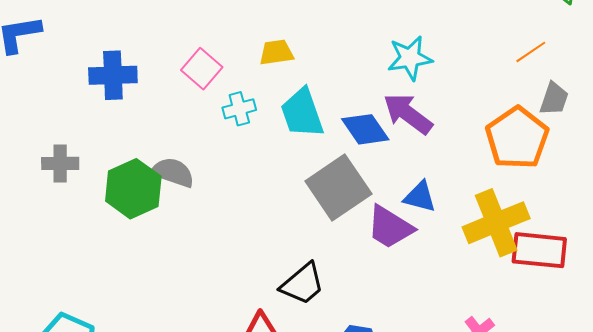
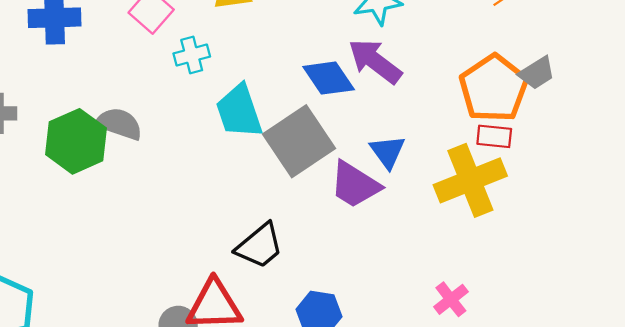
gray trapezoid: (554, 99) -> (537, 73), moved, turned 39
cyan trapezoid: (302, 113) -> (239, 111), moved
blue triangle: (420, 197) -> (388, 152), turned 39
red rectangle: (539, 250) -> (494, 136), moved, size x0.6

